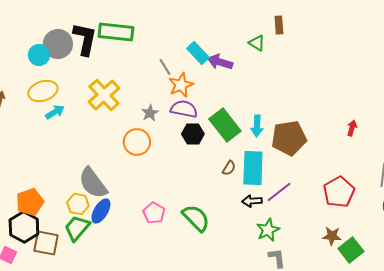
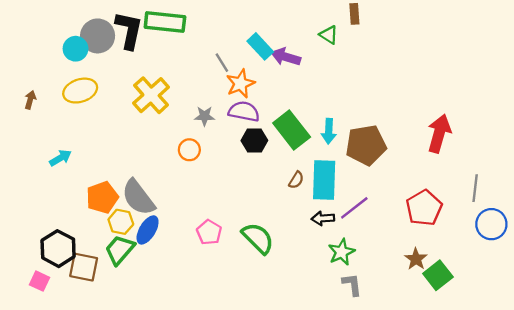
cyan arrow: (55, 112) -> (60, 158), moved
gray star: (150, 113) -> (204, 116), turned 30
red arrow: (352, 128) -> (439, 134), size x2.0
orange circle: (137, 142) -> (189, 150), size x0.7
orange pentagon: (30, 202) -> (102, 197), moved
brown star: (332, 236) -> (416, 259), turned 30

